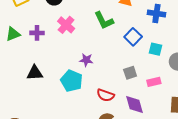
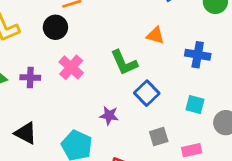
blue square: (133, 37) -> (147, 93), moved
purple star: (86, 60) -> (109, 115), moved
black triangle: (35, 73) -> (26, 133), turned 30

